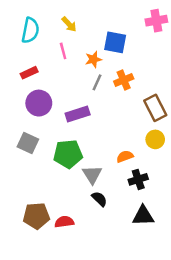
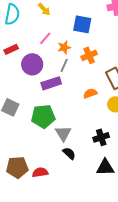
pink line: (63, 51) -> (45, 38), moved, turned 56
orange star: (93, 59) -> (64, 47), moved
gray line: (97, 82) -> (64, 65), moved
purple circle: (39, 103) -> (32, 64), moved
orange semicircle: (125, 156) -> (90, 93), moved

